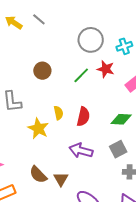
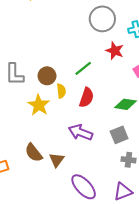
brown circle: (42, 71) -> (47, 76), moved
green line: (81, 75) -> (83, 68), moved

